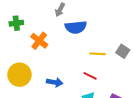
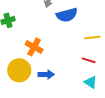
orange cross: (39, 41) -> (34, 47), moved
blue arrow: (55, 82) -> (46, 75), moved

